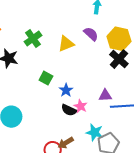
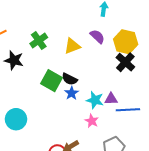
green square: (46, 78) -> (51, 81), size x1.5
pink star: (81, 106) -> (92, 121), moved
black semicircle: (69, 110) -> (70, 79), moved
cyan star: (95, 132) -> (95, 100), moved

